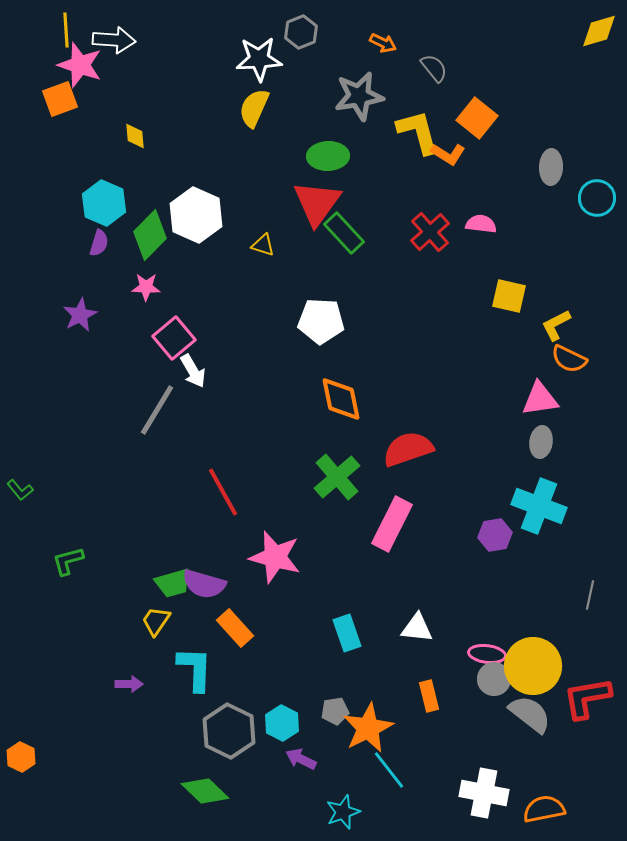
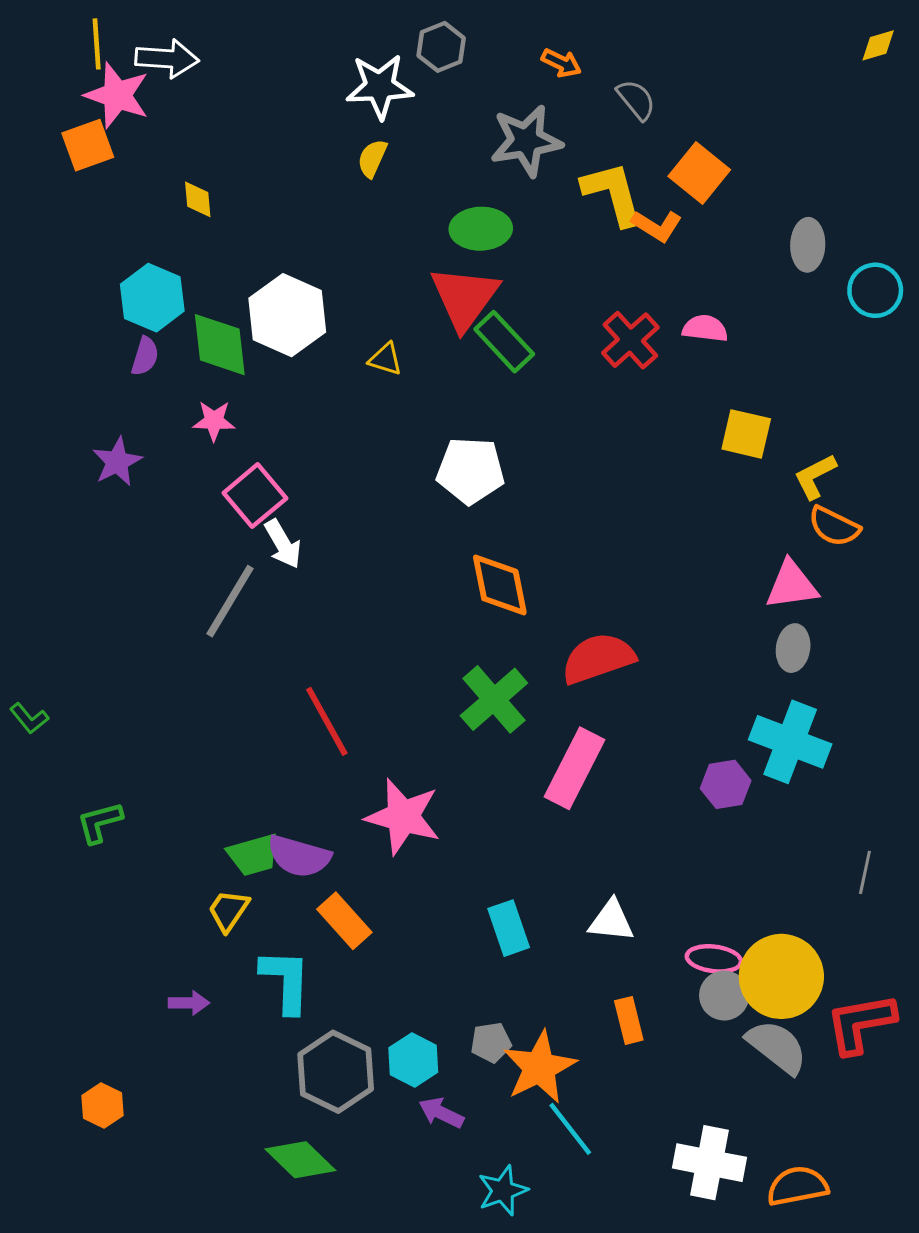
yellow diamond: (599, 31) -> (878, 45), size x0.7
yellow semicircle: (254, 108) -> (372, 158), size x0.7
green diamond: (150, 235) -> (220, 345), turned -51
orange hexagon: (21, 757) -> (102, 1105), moved

